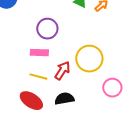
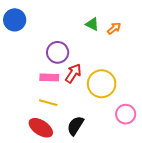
red arrow: (62, 71) -> (73, 73), moved
black semicircle: (64, 99) -> (75, 126), turned -48

